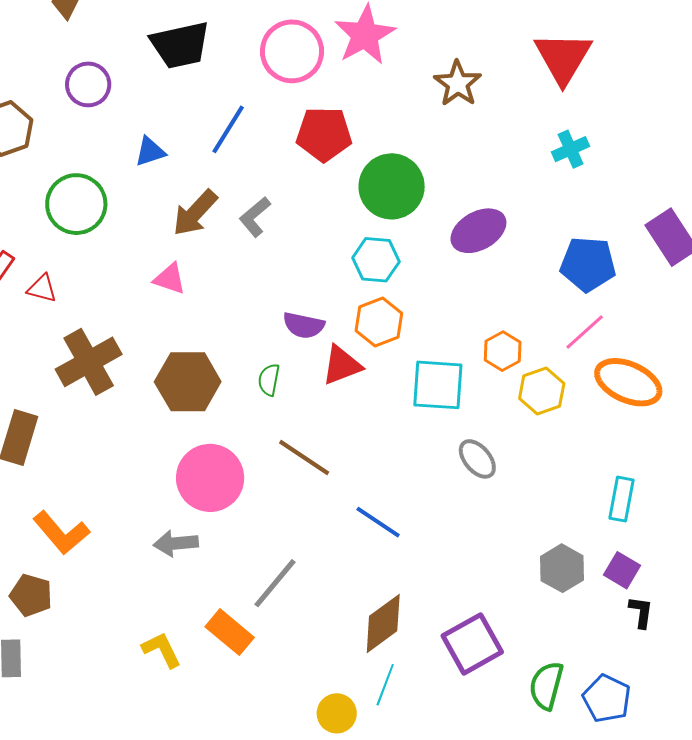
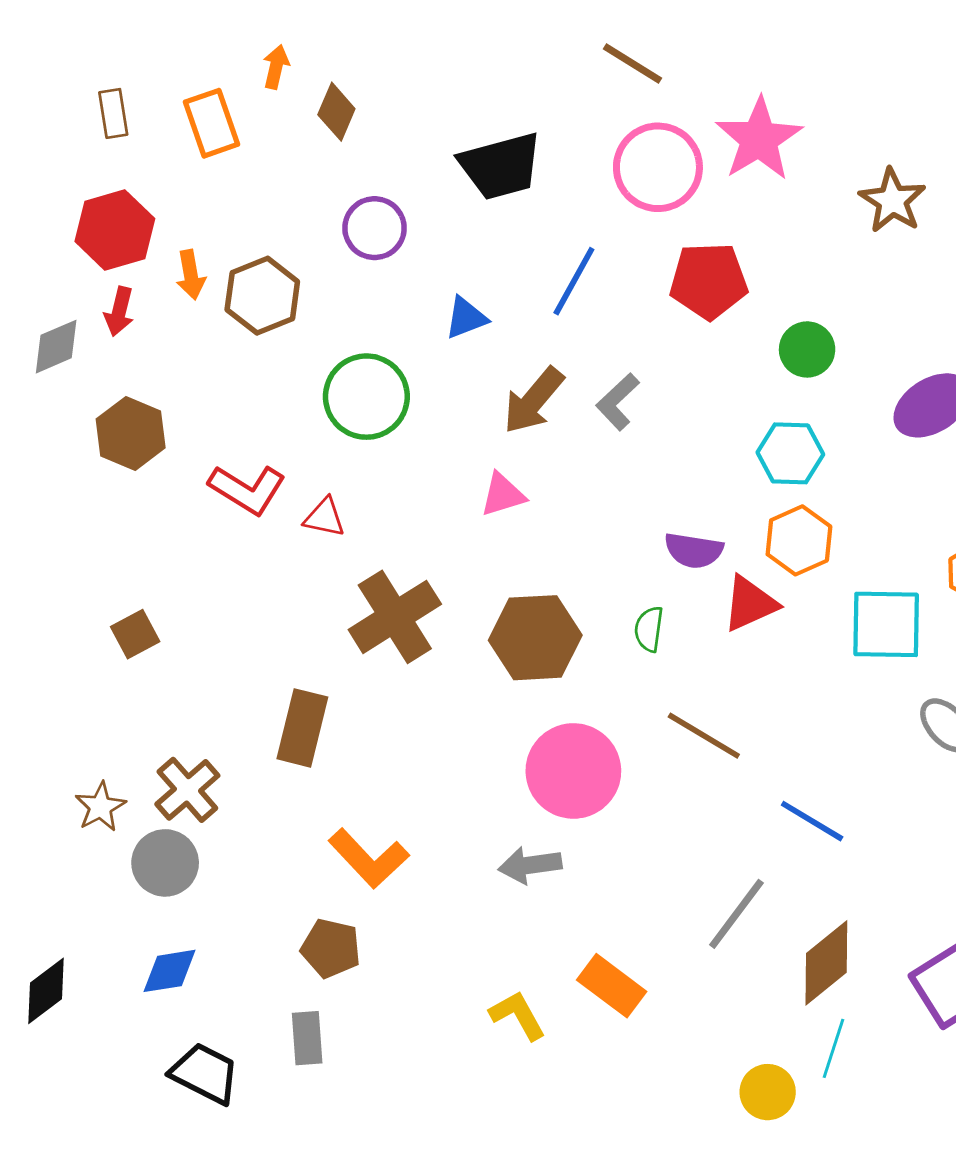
green circle: (392, 186) -> (807, 349), size x0.6
pink triangle: (170, 279) -> (503, 495), turned -33
gray line: (275, 583) -> (736, 914), moved

